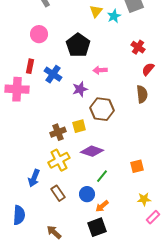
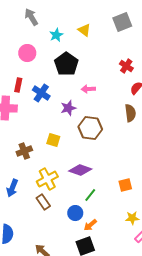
yellow triangle: (96, 11) -> (84, 30), turned -32
cyan star: (114, 16) -> (56, 35), moved
yellow square: (79, 126) -> (53, 140), moved, turned 32
brown cross: (58, 132) -> (24, 151), moved
blue arrow: (34, 178) -> (12, 188), moved
brown rectangle: (58, 193) -> (43, 202), moved

